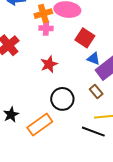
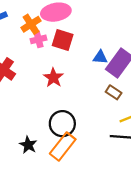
red square: (85, 38) -> (63, 40), moved
black circle: (62, 99) -> (62, 124), moved

